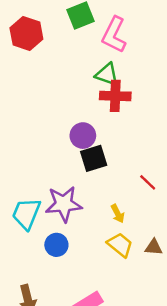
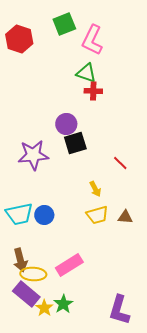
red cross: (115, 96) -> (93, 91), size x0.7
purple star: (64, 204) -> (33, 155), moved
cyan trapezoid: (26, 214) -> (19, 214), moved, turned -124
yellow trapezoid: (120, 245) -> (97, 215), turned 125

